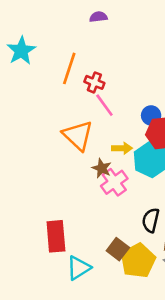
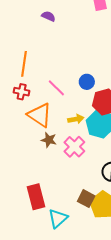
purple semicircle: (98, 17) -> (48, 16), moved, turned 40
red cross: (94, 82) -> (22, 92), moved
blue circle: (151, 115) -> (87, 82), moved
brown star: (102, 168) -> (49, 140), moved

